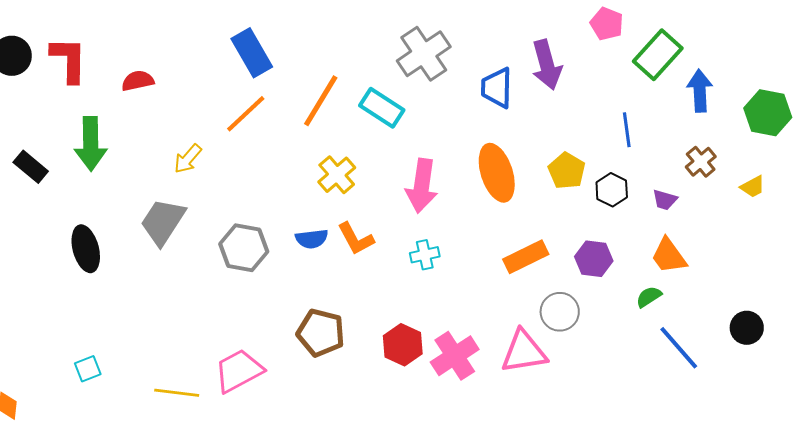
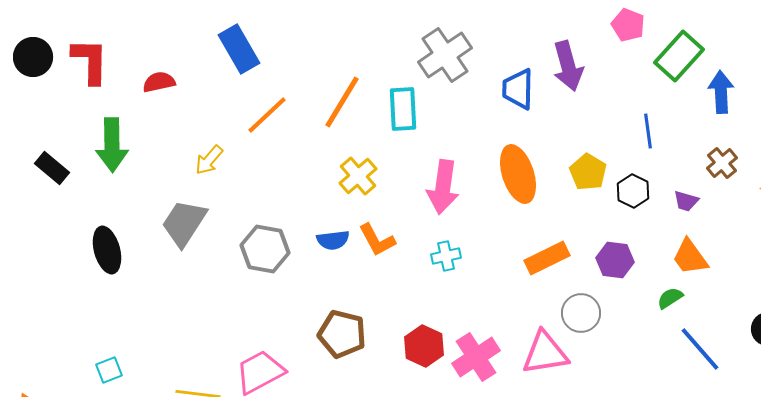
blue rectangle: (252, 53) -> (239, 49), moved
cyan rectangle: (382, 108) -> (403, 109), turned 54

